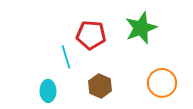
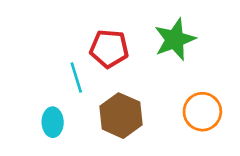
brown hexagon: (100, 86) -> (121, 116), size x1.4

